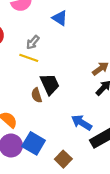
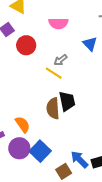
brown semicircle: (37, 95) -> (53, 108), size x1.5
blue arrow: (82, 123) -> (79, 159), moved

